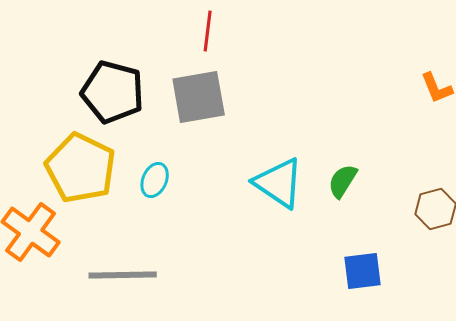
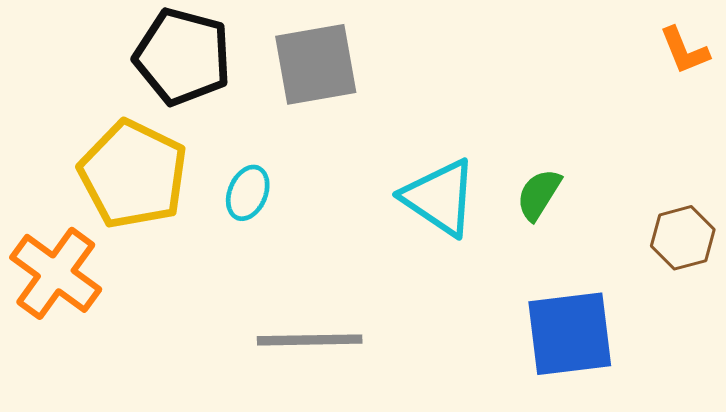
blue square: (363, 271) -> (570, 334), size x1.5
gray line: (123, 275) -> (310, 340), moved

